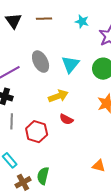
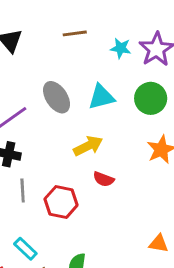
brown line: (44, 19) -> (75, 33), moved
cyan star: (82, 21) -> (121, 48), moved
cyan triangle: (70, 64) -> (101, 97), turned 42

